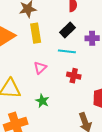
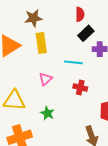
black rectangle: (68, 30) -> (86, 33), moved

